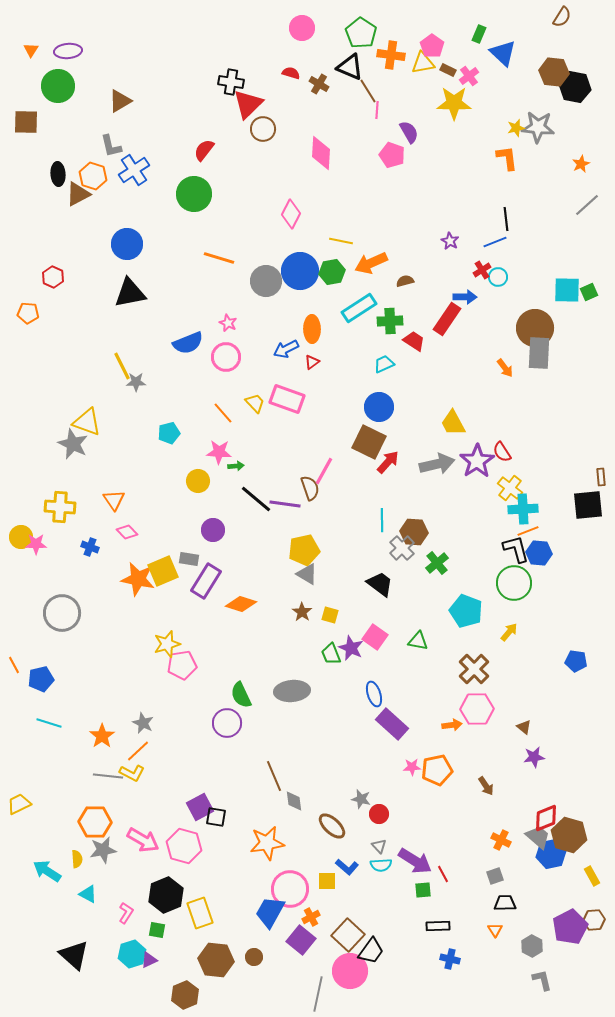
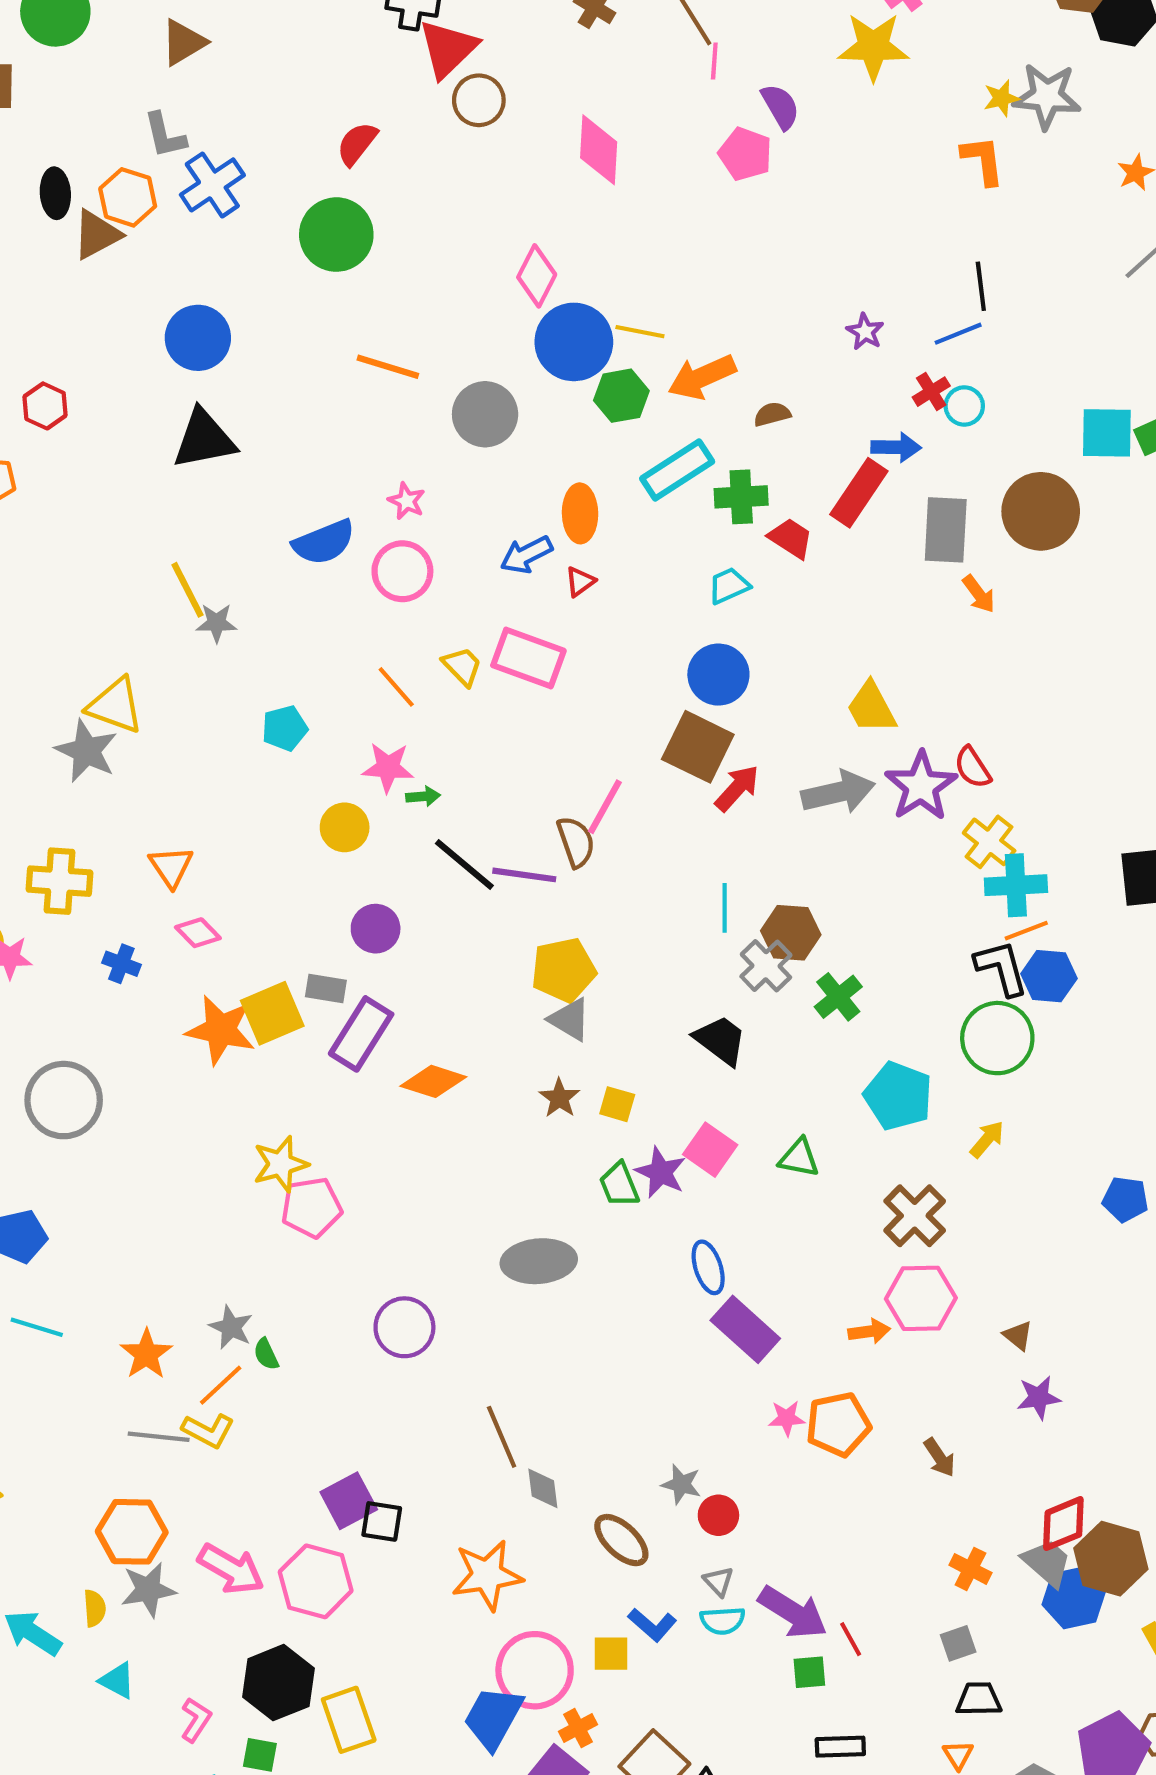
blue circle: (300, 271) -> (574, 342), moved
gray rectangle: (539, 353) -> (946, 530), moved
green semicircle: (241, 695) -> (266, 1354), moved, size x0.6

